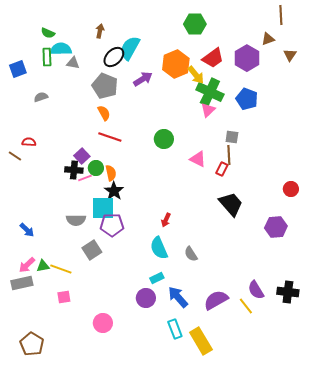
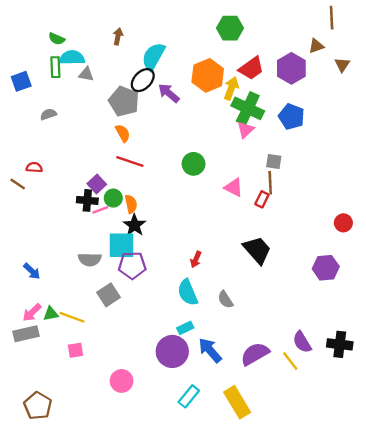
black ellipse: (114, 57) -> (143, 80), moved
yellow arrow: (196, 75) -> (231, 88), turned -120
purple arrow: (143, 79) -> (169, 93), turned -108
black trapezoid: (231, 204) -> (257, 250), moved
purple circle: (146, 298) -> (172, 351), size x1.4
cyan rectangle: (175, 329) -> (189, 396), moved, turned 60

